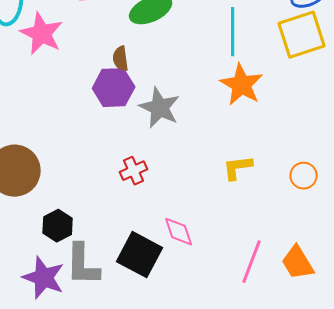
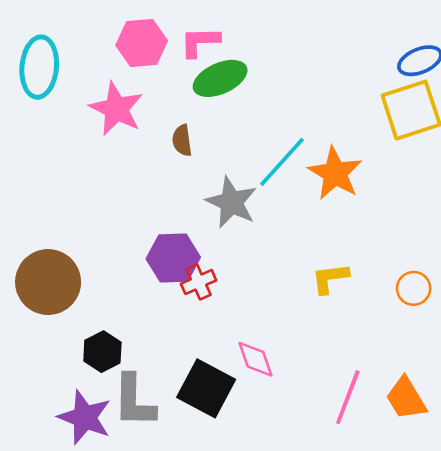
cyan line: (233, 32) -> (282, 162), moved, turned 42
pink star: (42, 34) -> (116, 109), moved
purple hexagon: (114, 88) -> (173, 258), moved

